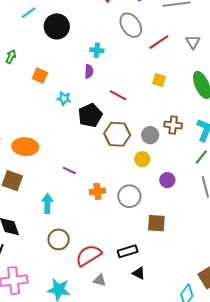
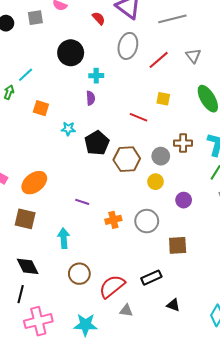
cyan line: (29, 13) -> (26, 75), moved
gray ellipse: (131, 25) -> (128, 46), turned 55
black circle: (57, 26) -> (71, 53), moved
red line: (118, 95) -> (138, 117), moved
orange ellipse: (25, 147) -> (34, 183), turned -35
black triangle: (139, 273) -> (173, 305), moved

